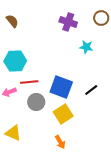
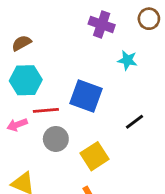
brown semicircle: (12, 21) -> (21, 43), moved, turned -80
blue square: (61, 87) -> (86, 96), moved

